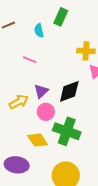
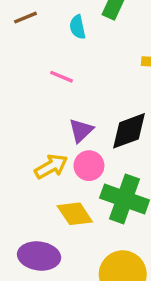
yellow arrow: (19, 102) -> (51, 166), moved

